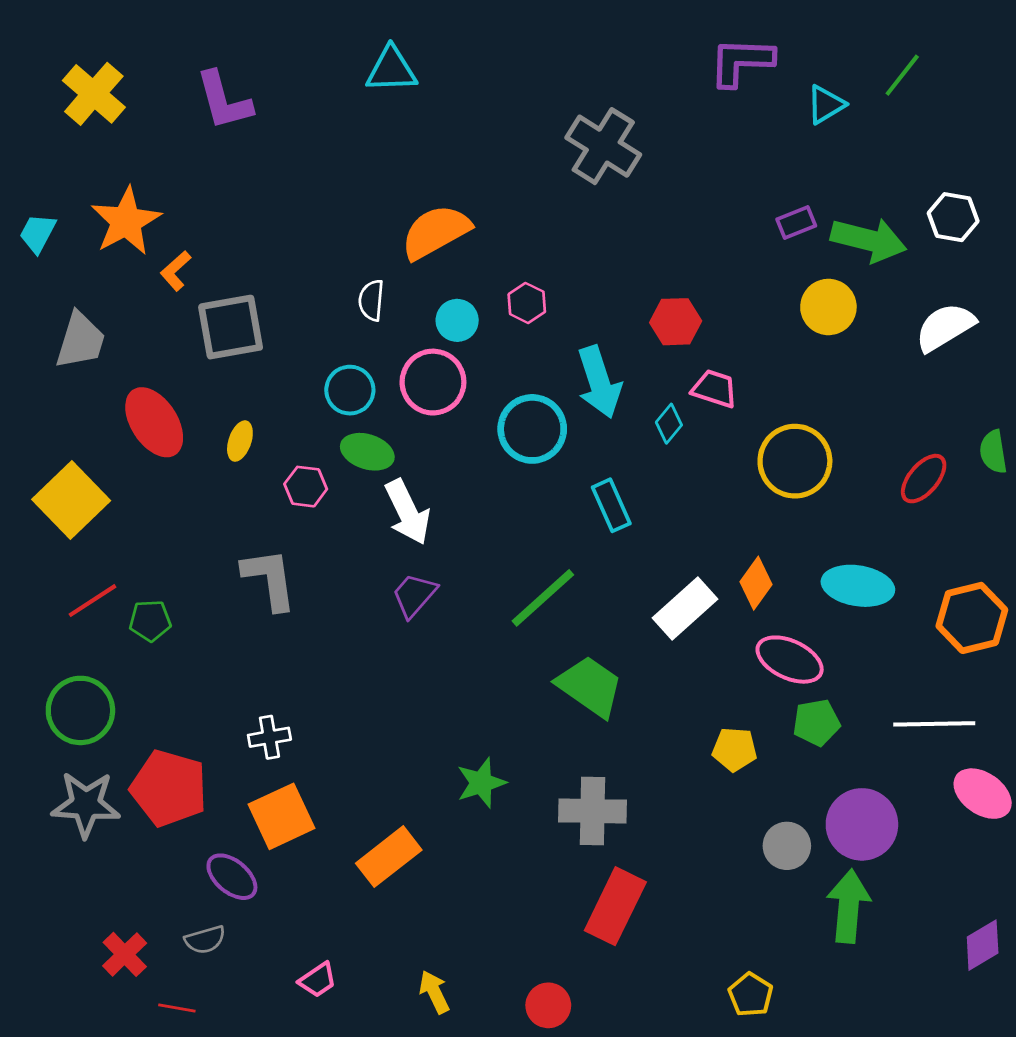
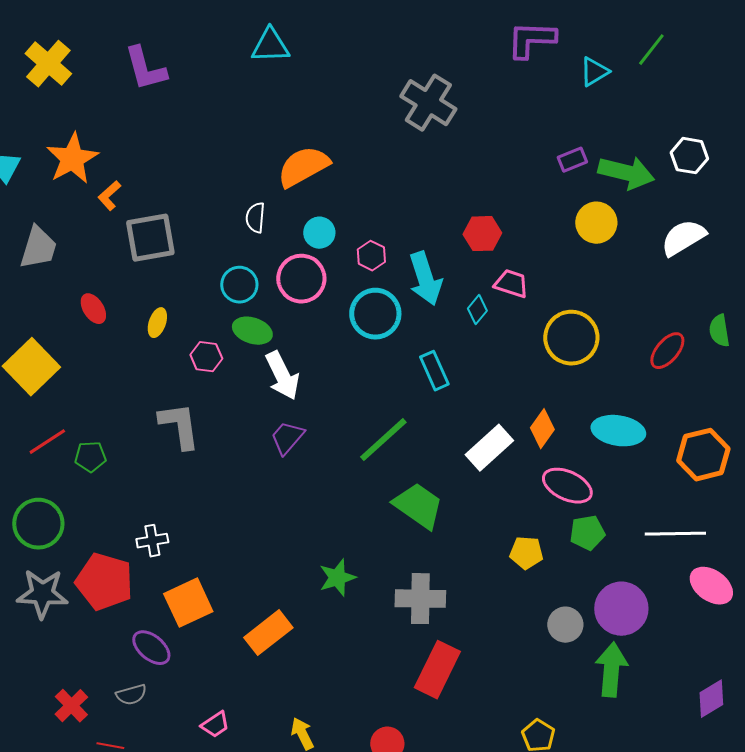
pink hexagon: (527, 303) -> (371, 256), moved
red ellipse: (154, 422) -> (93, 309), size x0.6
white cross: (269, 737) -> (152, 541), moved

